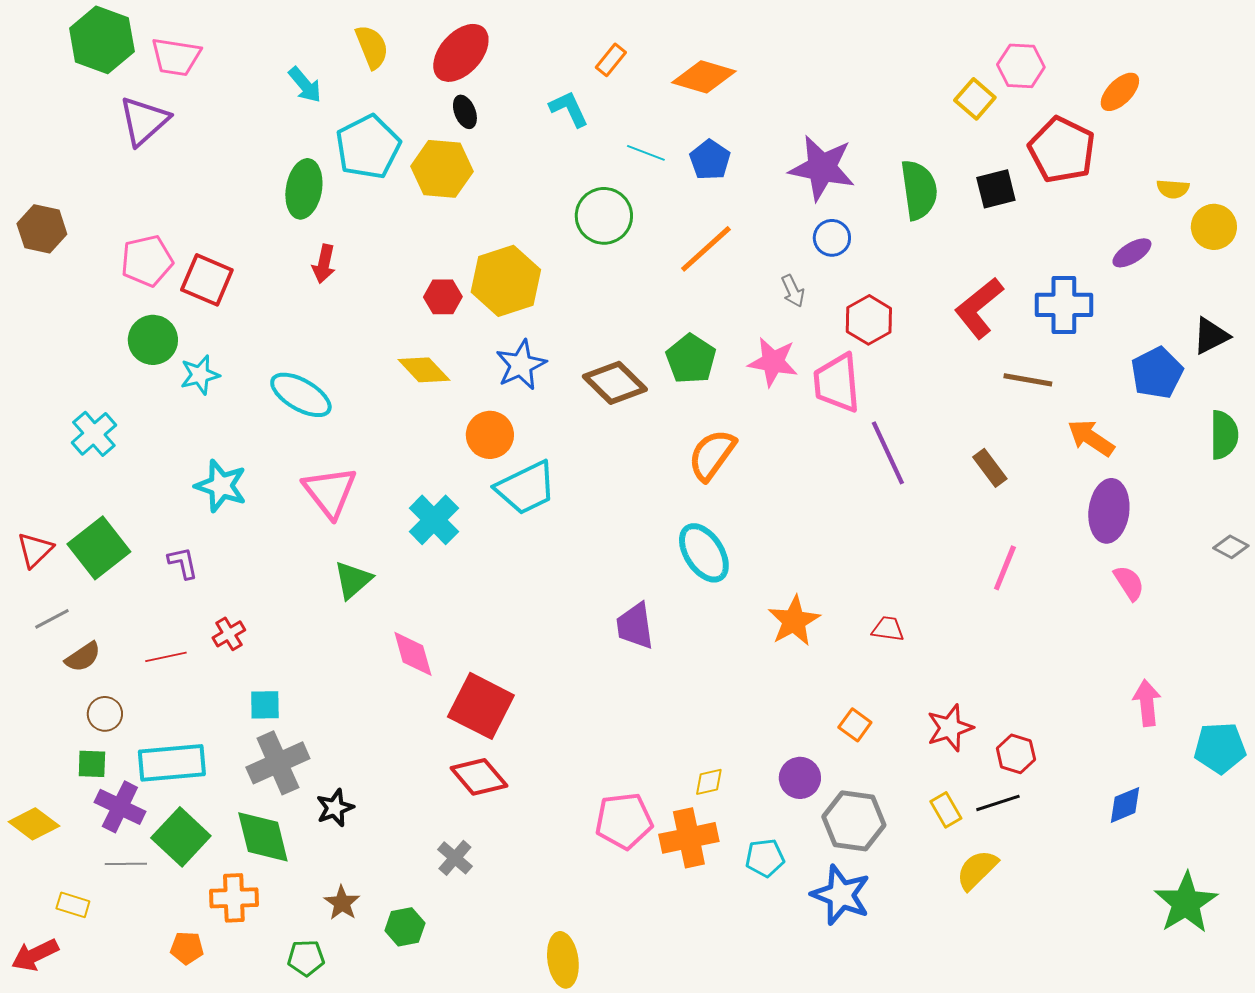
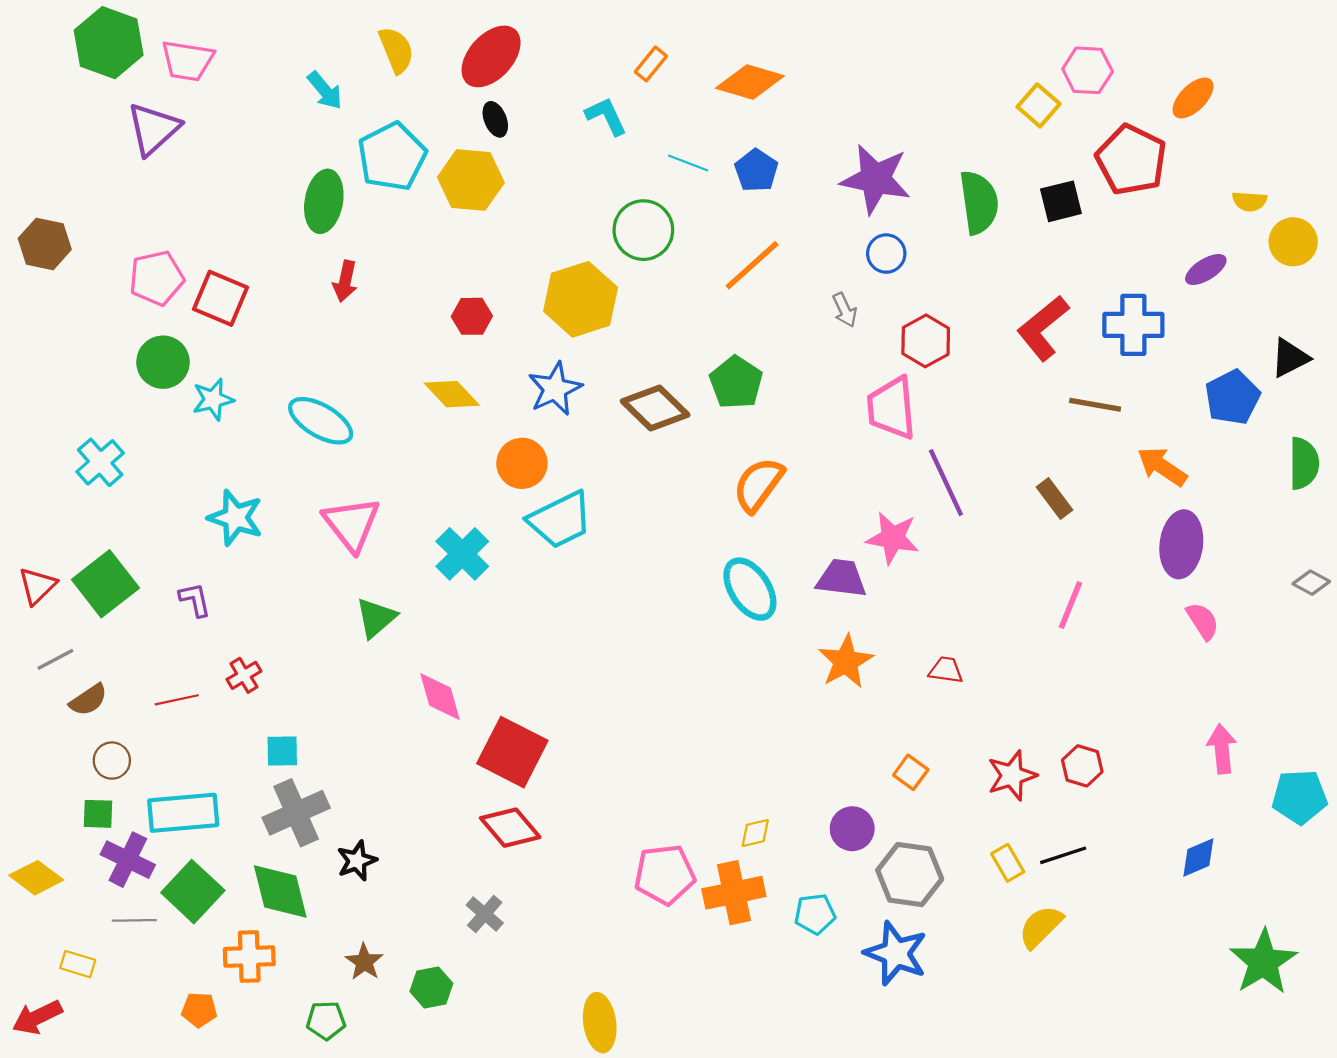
yellow hexagon: (506, 281) -> (581, 299), moved
pink star: (773, 362) -> (893, 538), moved
purple trapezoid: (635, 626) -> (842, 578), moved, turned 105
red hexagon: (1016, 754) -> (1082, 766), moved

